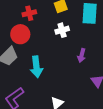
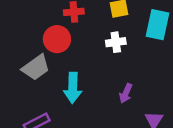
purple arrow: (82, 55) -> (126, 93), moved

